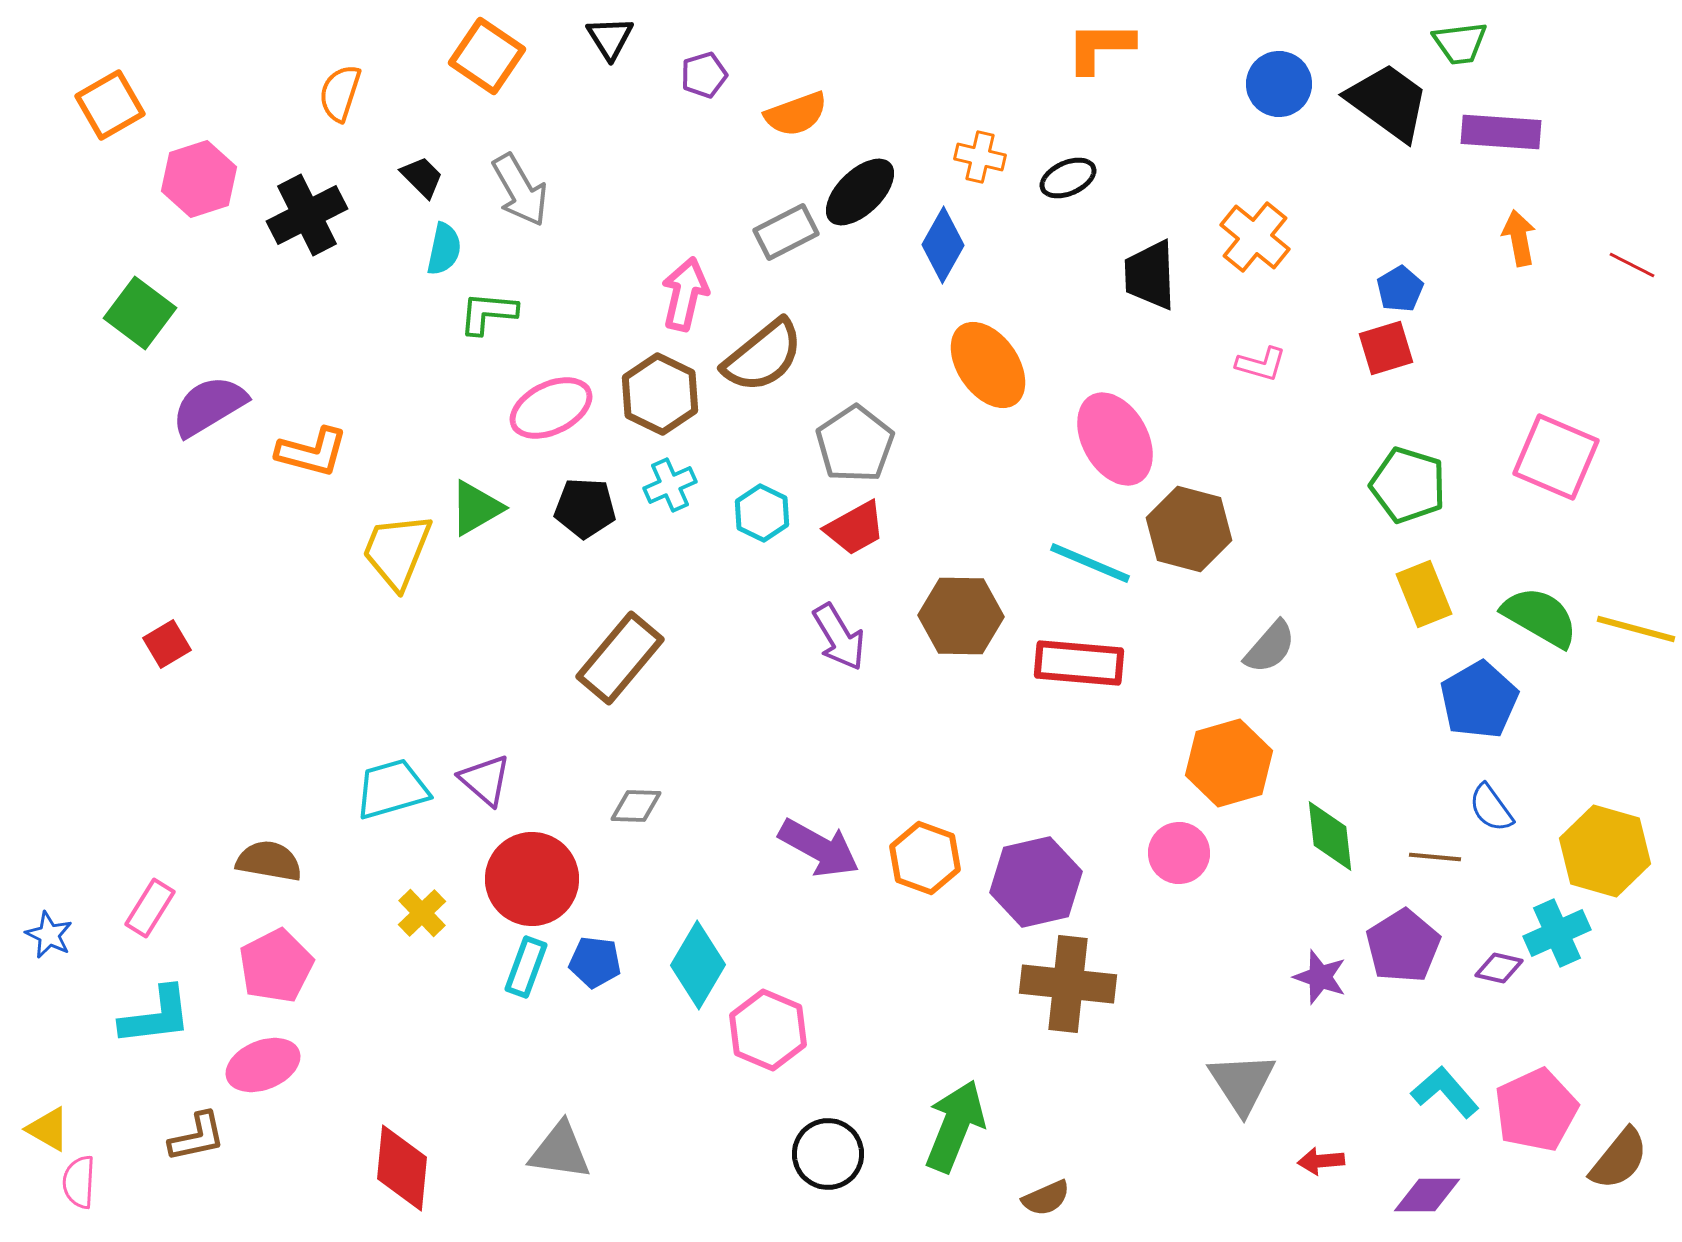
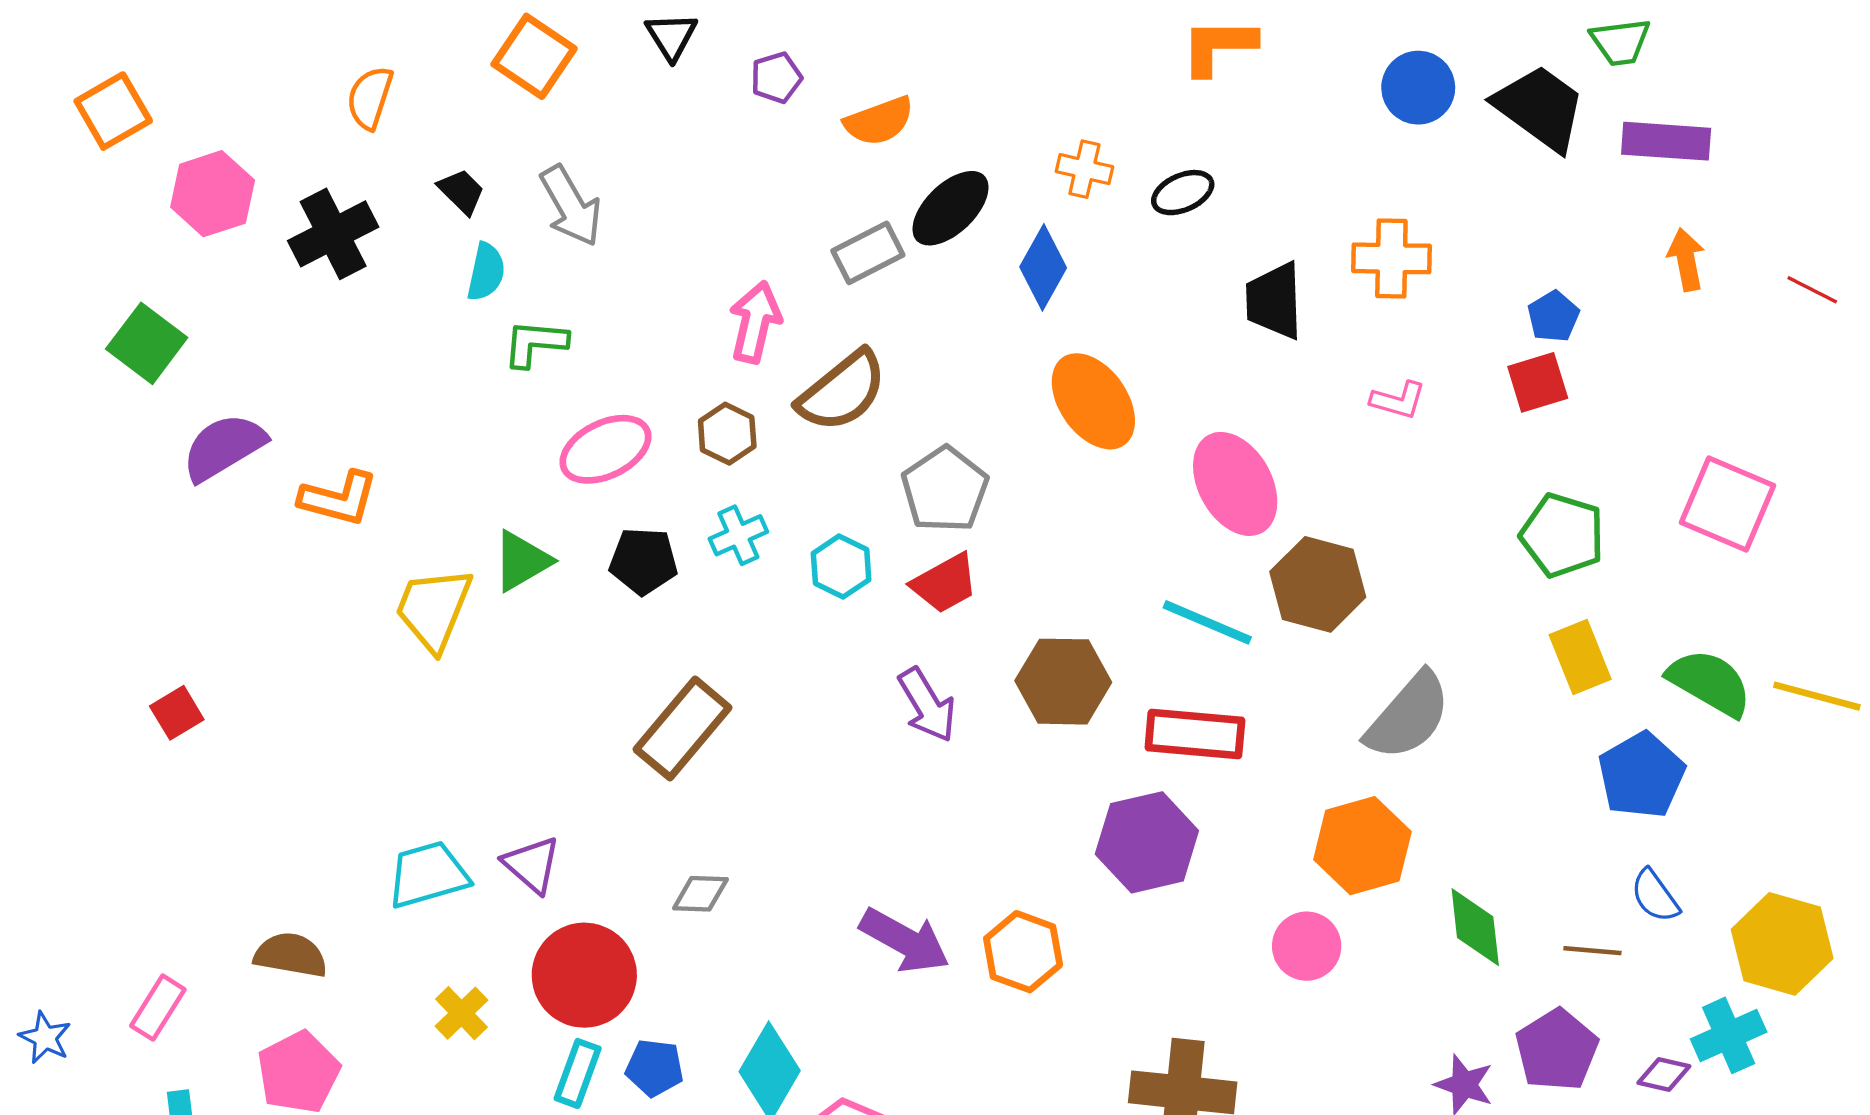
orange cross: (1255, 237) -> (1391, 258), turned -38
brown hexagon: (660, 394) -> (727, 434), size x0.7
gray semicircle: (1270, 647) -> (1408, 716), size x1.5
purple hexagon: (1036, 882) -> (1147, 842), moved

